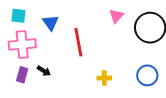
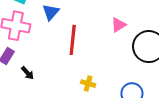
black arrow: (44, 71) -> (27, 73), moved

